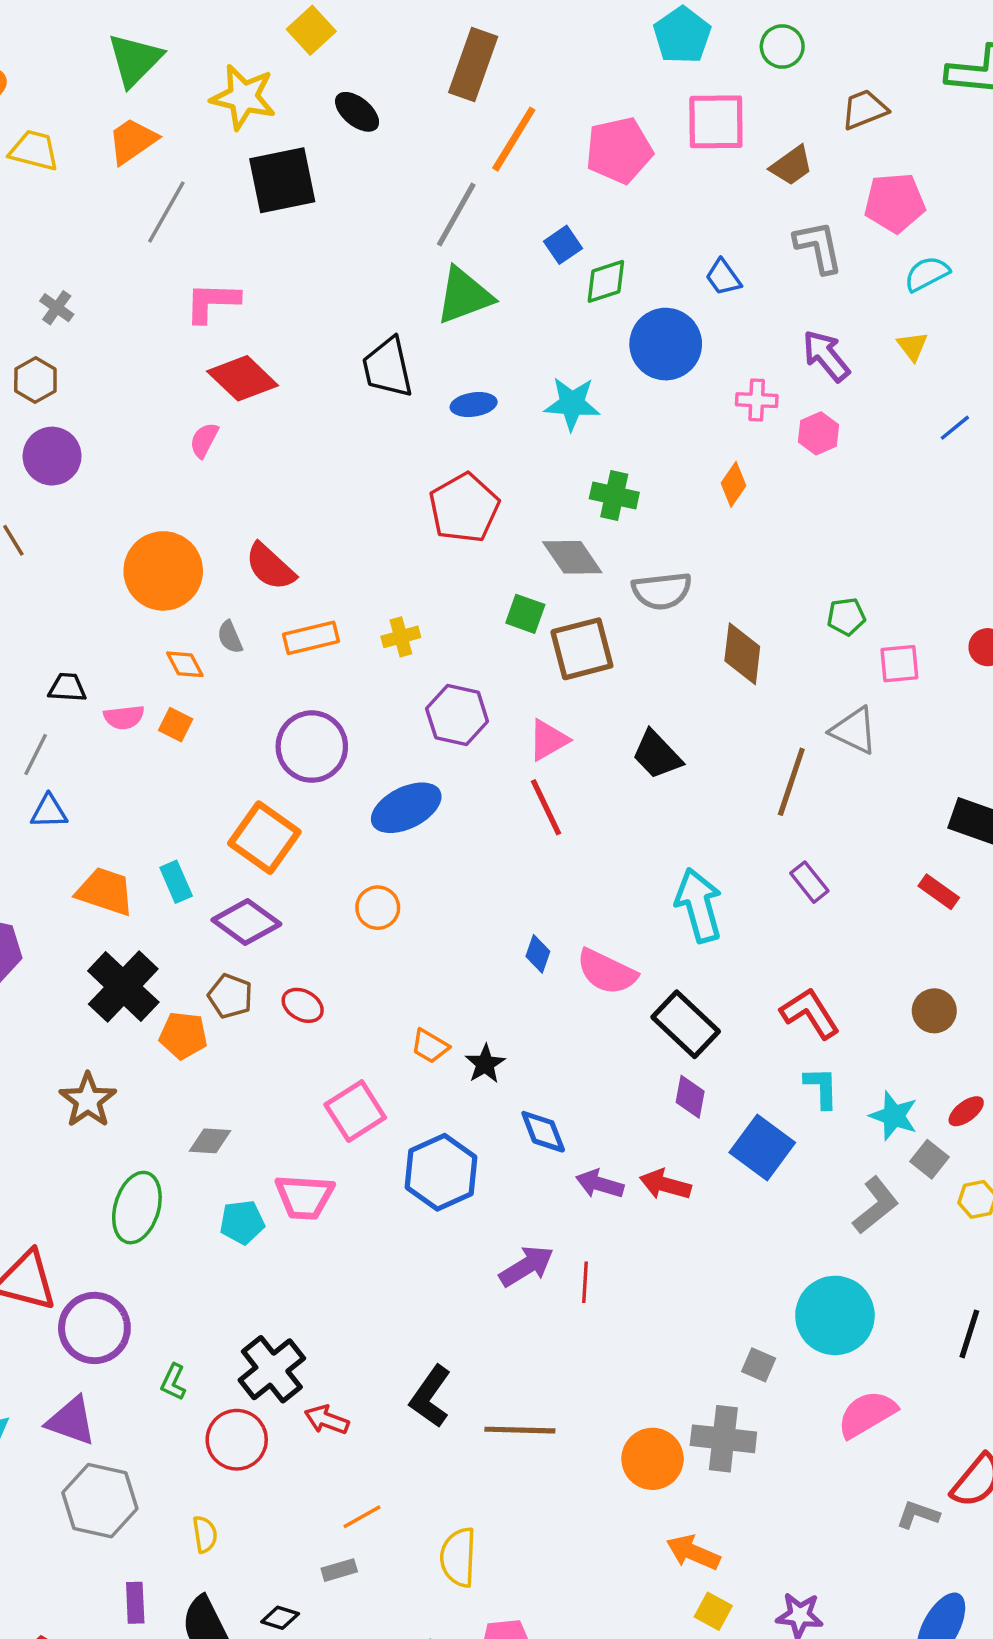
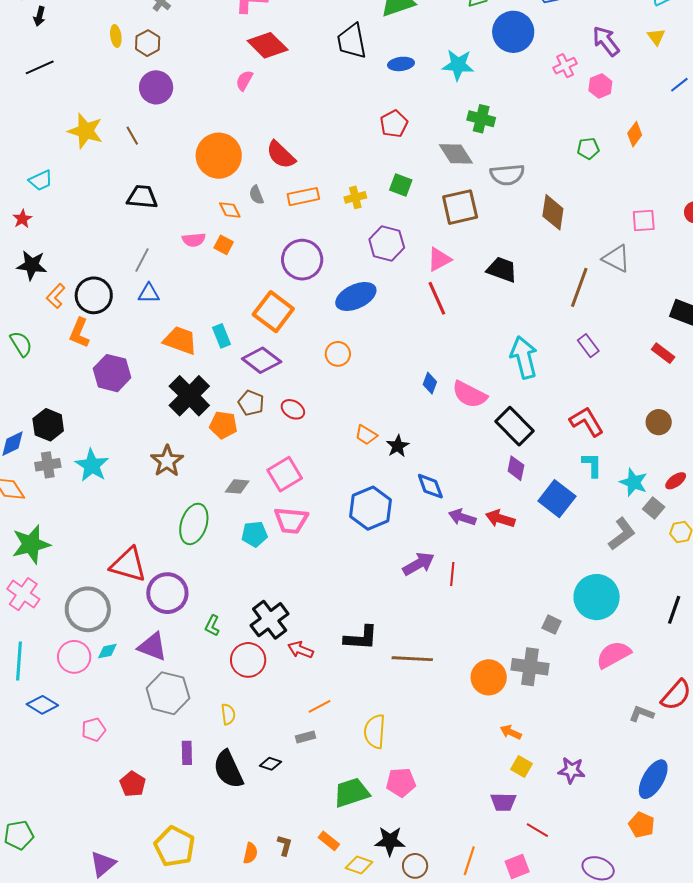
pink cross: (757, 400) -> (565, 66), turned -30
orange diamond: (733, 484) -> (635, 134), moved
red pentagon: (464, 508) -> (394, 124), size x0.7
green square: (525, 614) -> (401, 185), moved
green pentagon: (846, 617) -> (588, 149), moved
black trapezoid: (67, 687) -> (142, 197), moved, size x1.4
black trapezoid: (657, 755) -> (502, 270), turned 152
pink square: (355, 1111) -> (285, 474), moved
black L-shape: (430, 1397) -> (361, 638), turned -123
orange arrow: (693, 1552) -> (511, 732), size x0.7

